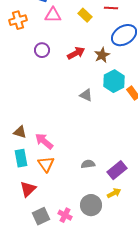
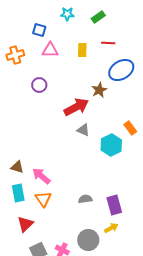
yellow rectangle: (85, 15) -> (82, 50), turned 48
red arrow: (76, 53) -> (76, 107), moved, size x1.4
cyan hexagon: (114, 81) -> (111, 145), moved
purple rectangle: (117, 170) -> (114, 205), turned -66

